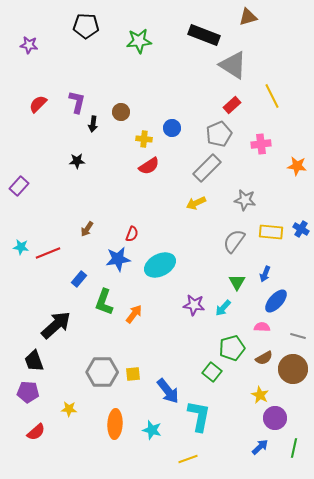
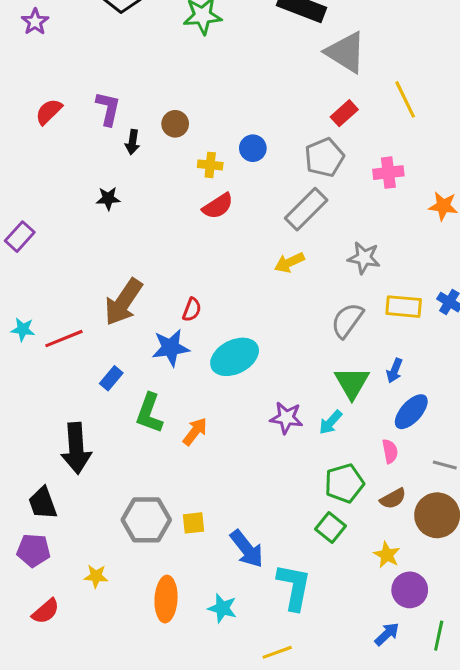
purple star: (29, 45) -> (35, 22), turned 30
brown arrow: (87, 229) -> (123, 302), size x2.0
green triangle: (237, 282) -> (352, 383), size x1.4
black arrow: (56, 325) -> (76, 448), turned 128
pink semicircle: (262, 327) -> (390, 451), turned 77
green square: (212, 372) -> (331, 527), moved

